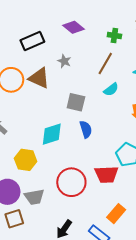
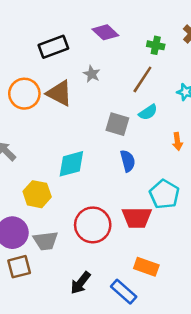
gray square: (76, 102) -> (117, 124), moved
blue semicircle: (86, 129) -> (128, 161), moved
orange rectangle: (116, 214) -> (146, 267), turned 66

